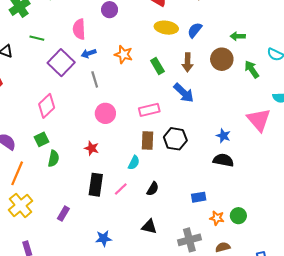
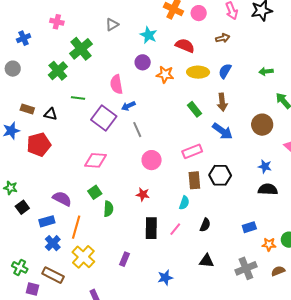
orange star: (124, 54) -> (165, 74), moved
brown circle: (222, 59) -> (262, 125), moved
pink diamond: (47, 106) -> (95, 160), turned 55

